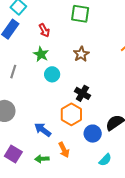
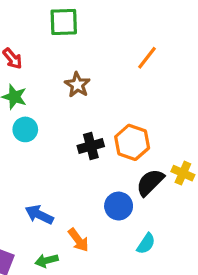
cyan circle: (52, 74) -> (25, 129), moved
black cross: (82, 93) -> (91, 146), turned -35
orange hexagon: (71, 114) -> (132, 142), moved

